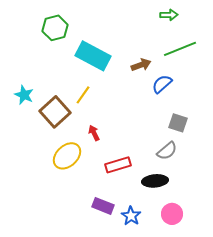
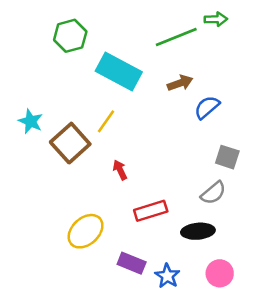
green line: (180, 49) -> (176, 37), moved
yellow ellipse: (67, 156) -> (86, 231), moved

